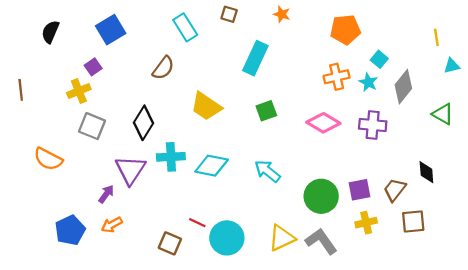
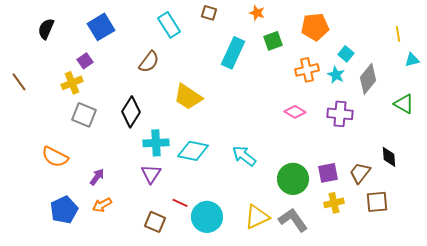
brown line: (21, 90) -> (19, 82), turned -30
green square: (266, 111) -> (273, 41), moved
pink diamond: (323, 123) -> (295, 112), size x0.7
orange semicircle: (48, 159) -> (55, 157), moved
purple triangle: (130, 170) -> (151, 174), moved, size x0.7

